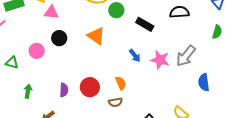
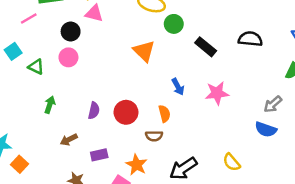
black circle: (59, 38) -> (71, 31), moved
blue arrow: (135, 56) -> (178, 87), moved
gray arrow: (186, 56) -> (273, 104), moved, size x0.7
pink star: (160, 60) -> (217, 93), turned -30
blue semicircle: (204, 82) -> (266, 129), turned -72

